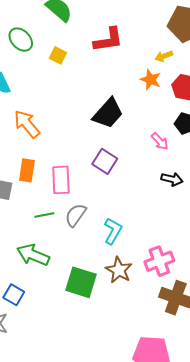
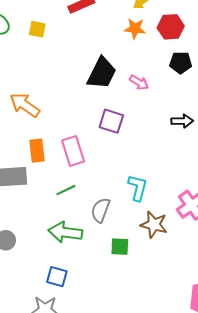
pink arrow: (160, 141) -> (139, 83), moved
gray semicircle: (76, 215) -> (100, 210), moved
green square: (81, 282) -> (120, 247), size x0.6

